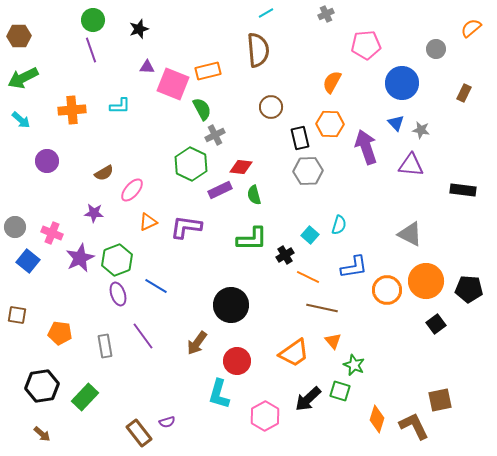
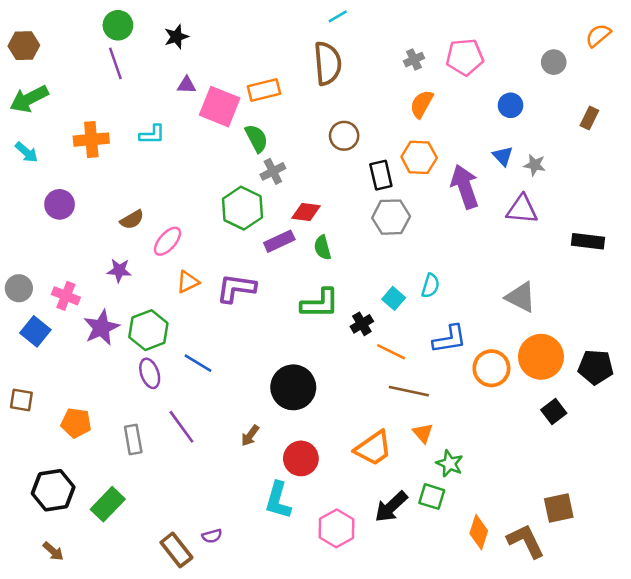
gray cross: (326, 14) -> (414, 60), moved
blue circle: (402, 83) -> (511, 105), size x0.6
brown arrow: (197, 343) -> (250, 436), size x0.7

